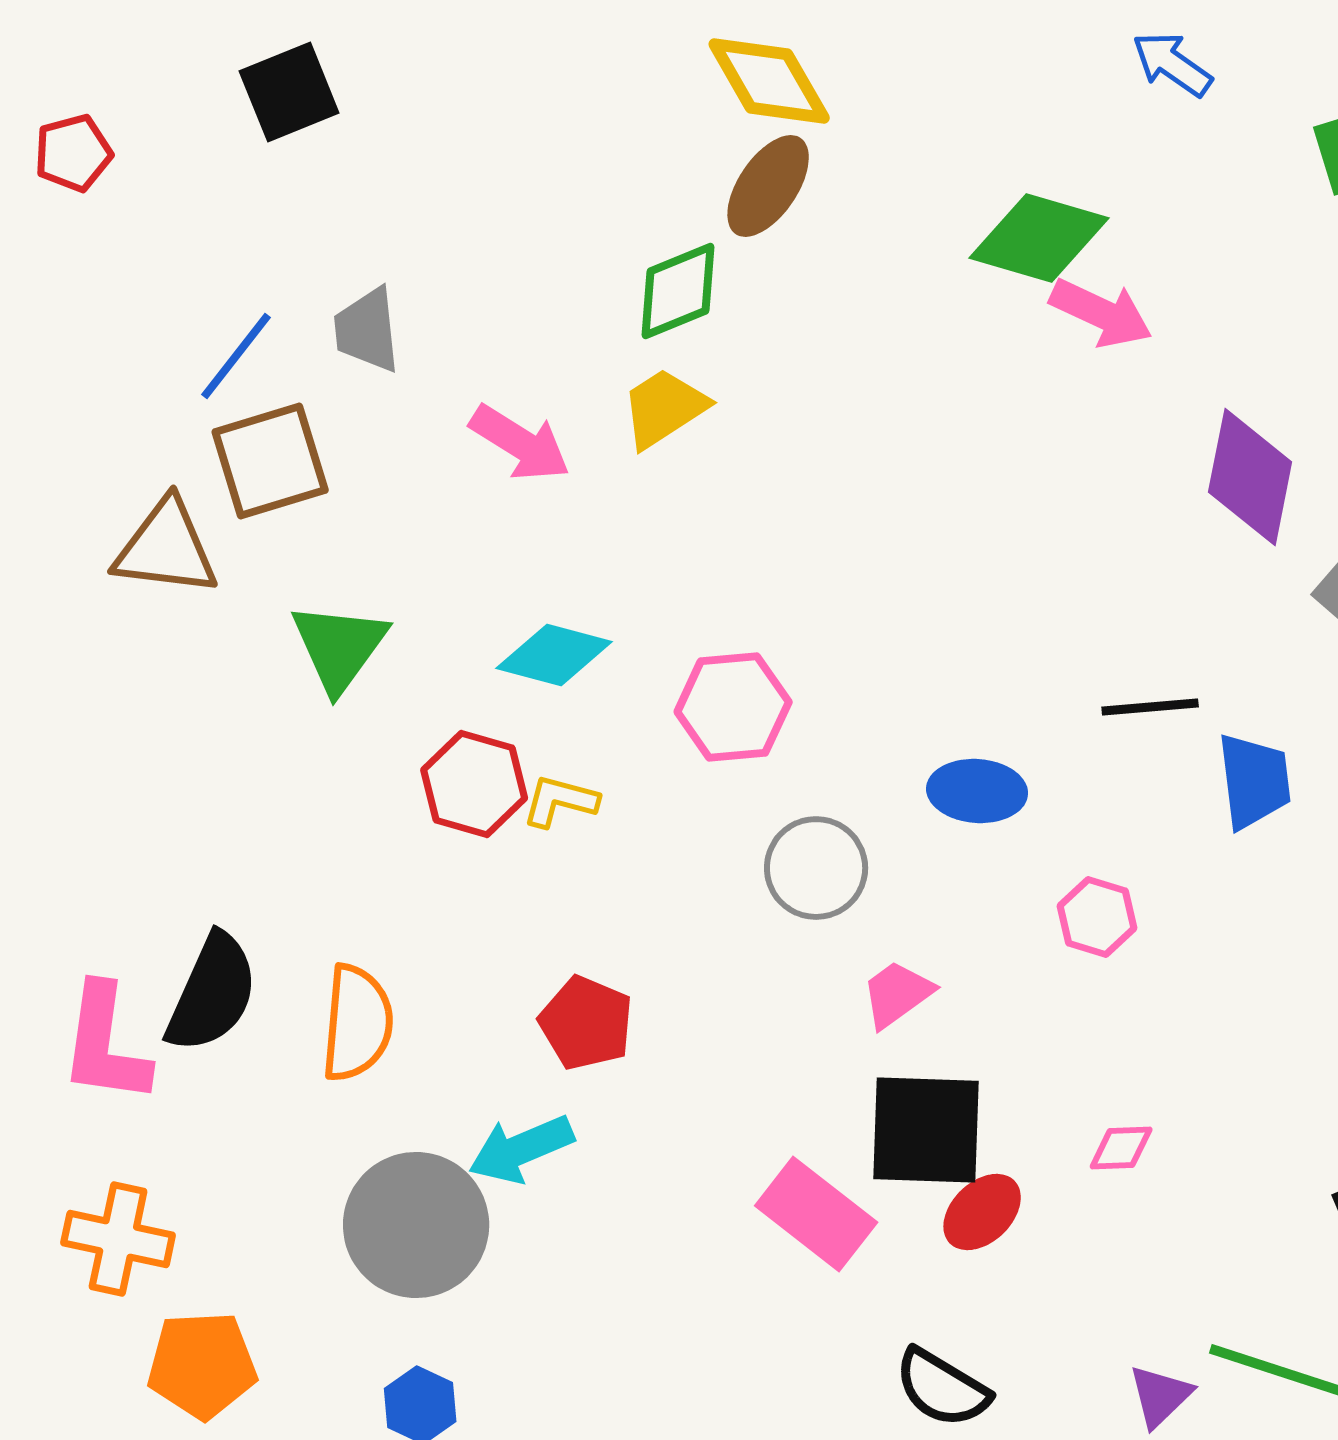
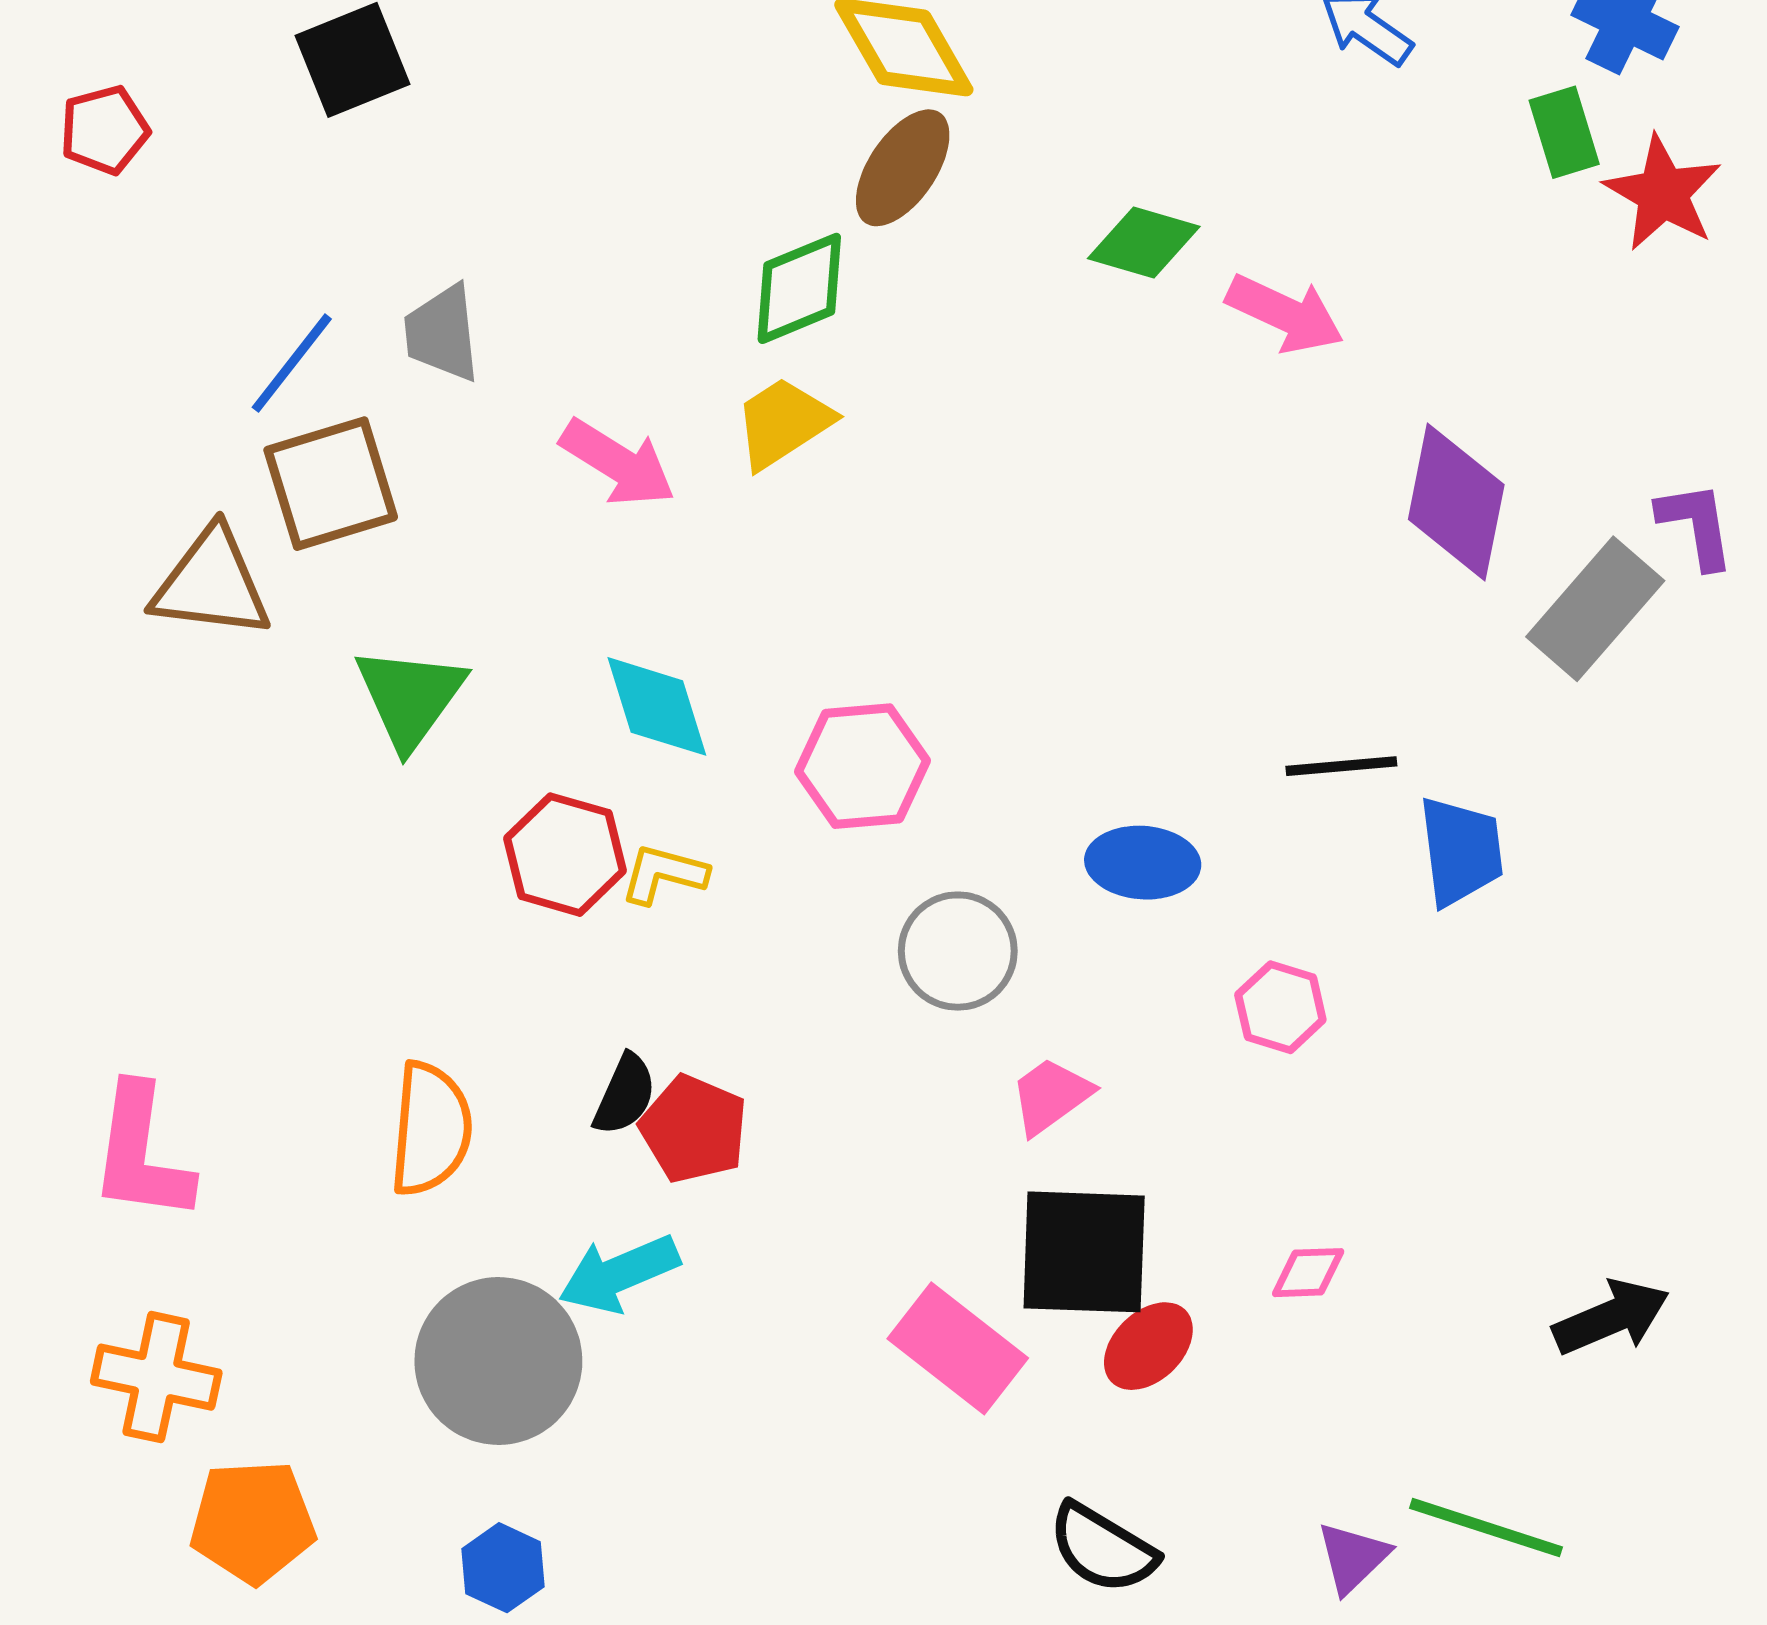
green diamond: (1039, 238) -> (1144, 242), moved, size x0.7
cyan diamond: (554, 655) -> (657, 706), turned 58
black semicircle: (212, 993) -> (625, 1095), moved, size x0.6

